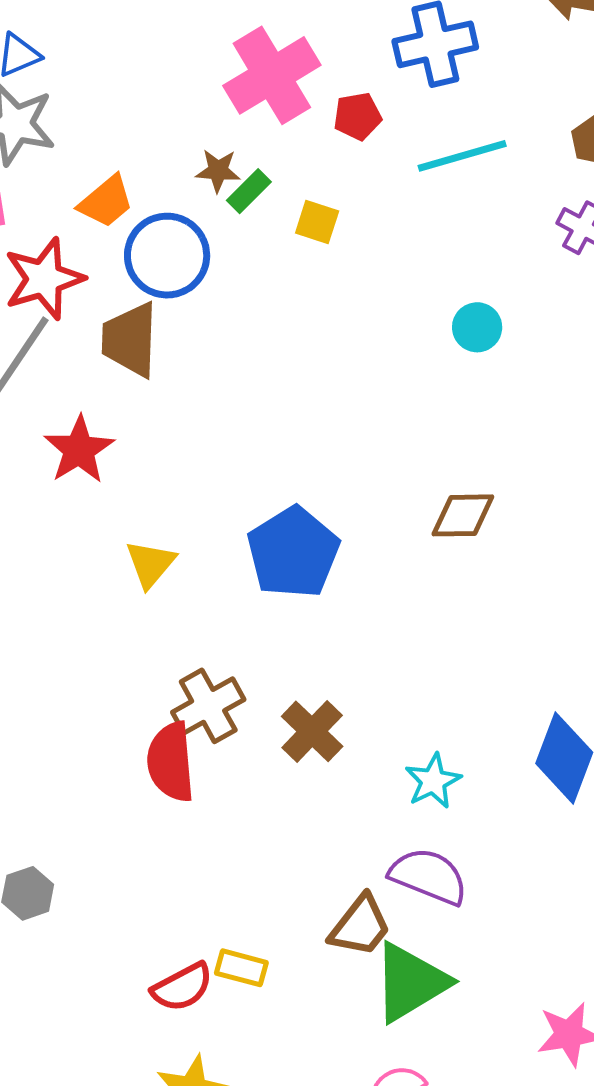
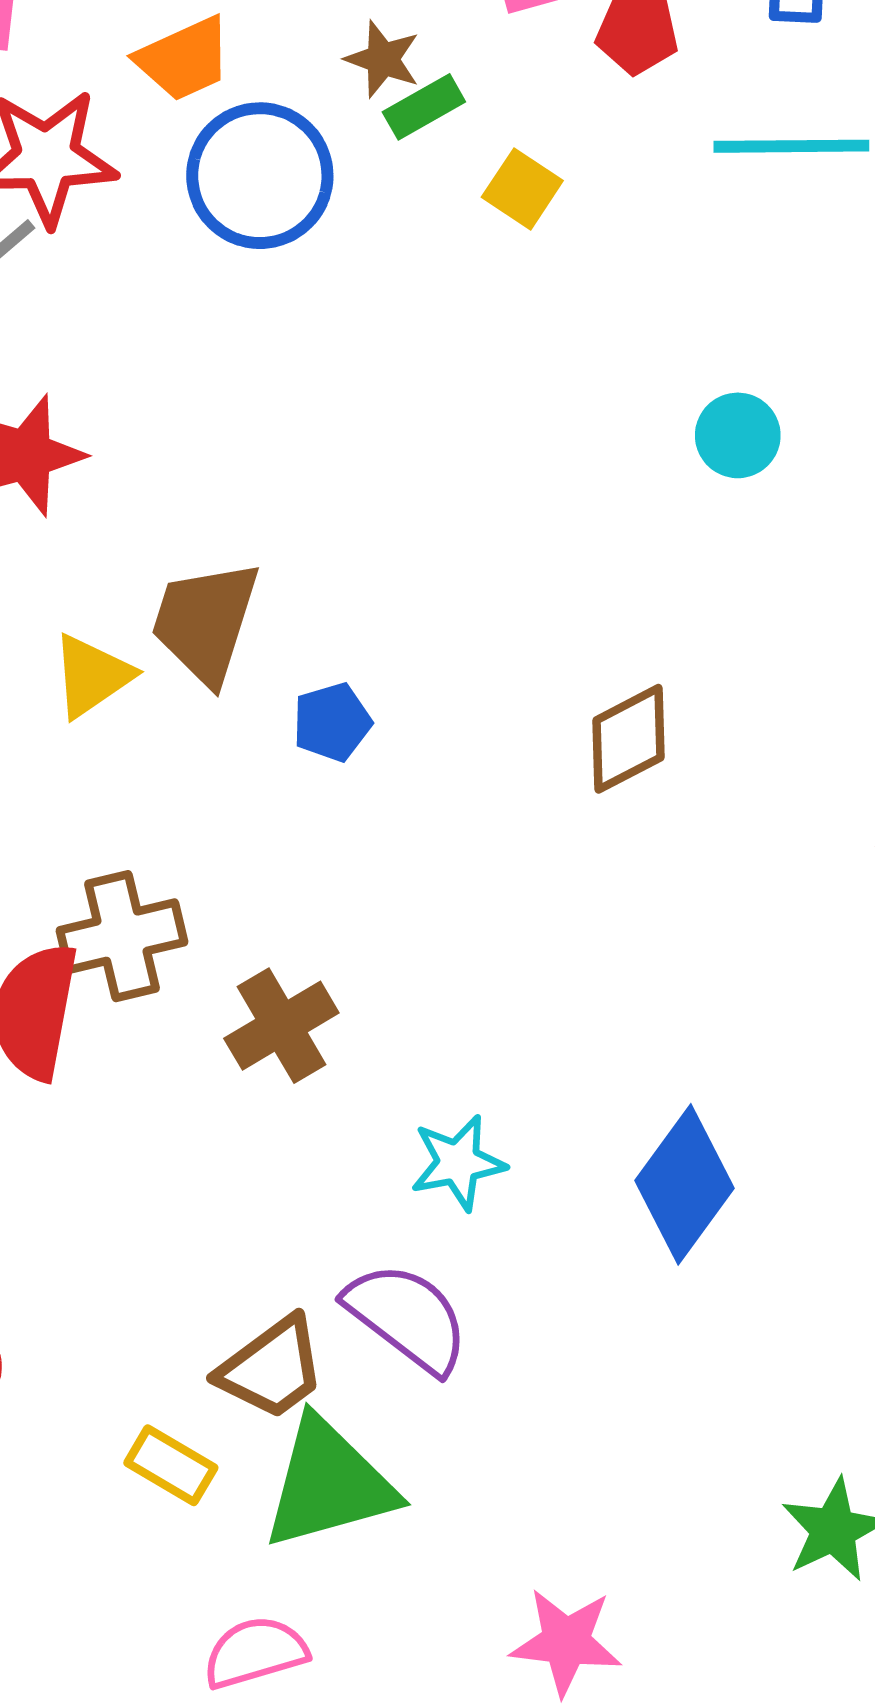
brown trapezoid: (130, 340) -> (205, 622), moved
brown diamond: (463, 515) -> (628, 739), turned -42
blue pentagon: (293, 552) -> (332, 722), size x0.5
yellow rectangle: (241, 968) -> (171, 1465), moved

